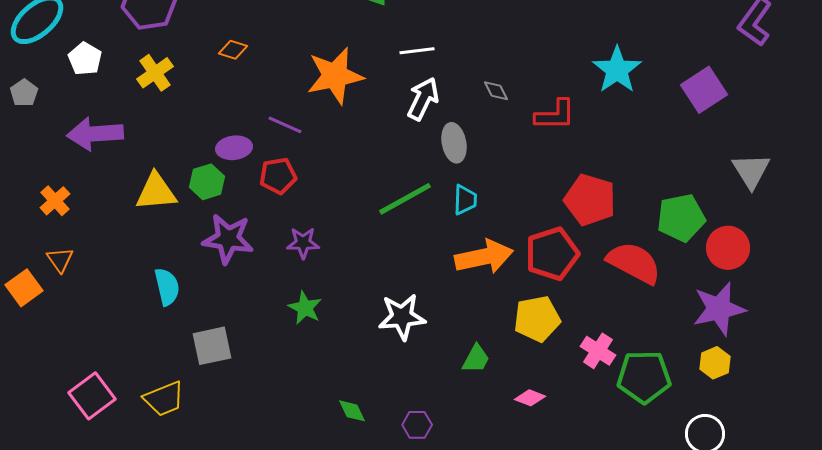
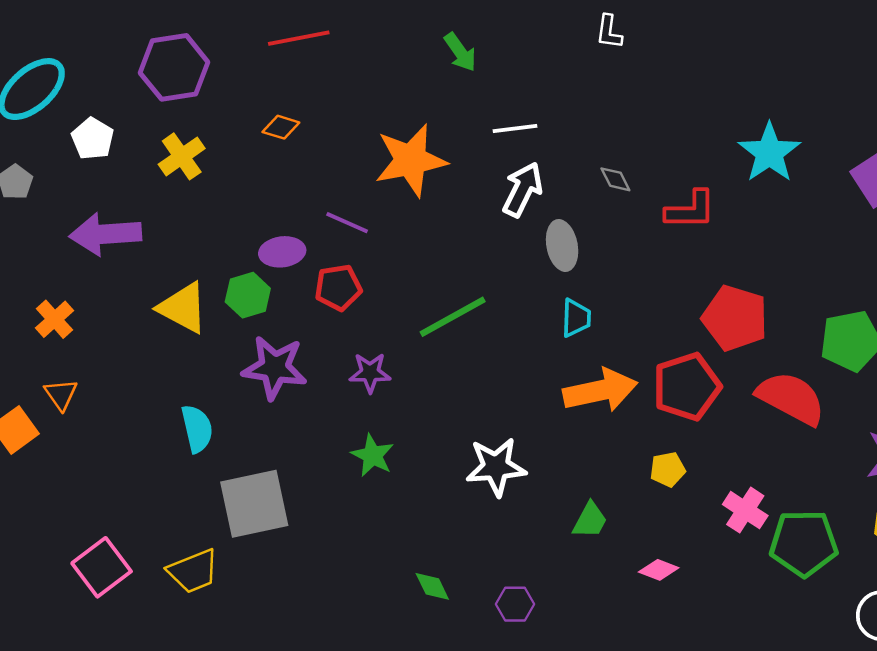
yellow triangle: (156, 192) -> (183, 308), turned 33
green line: (405, 199) -> (453, 317), moved
yellow pentagon: (537, 319) -> (668, 469), size x0.6
gray square: (212, 346) -> (254, 504), size x1.4

